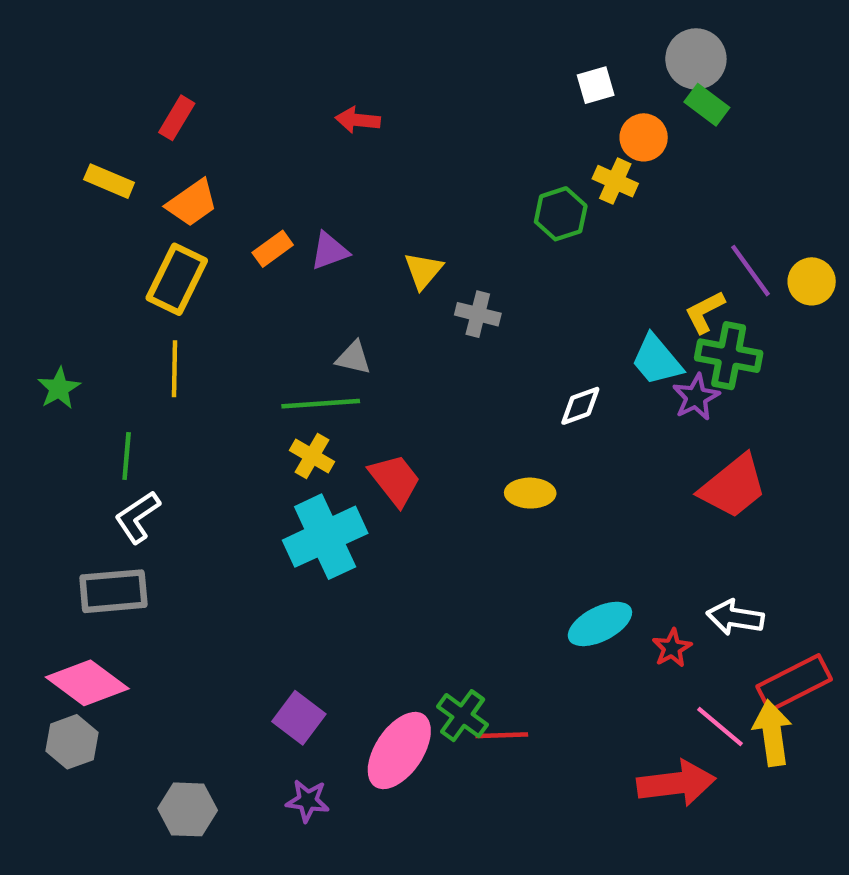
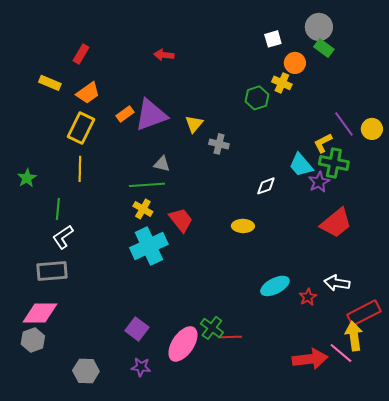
purple triangle: (329, 251) -> (151, 115), size x1.8
pink diamond: (87, 683) -> (40, 313), turned -36
pink line: (720, 727) -> (341, 353), moved

